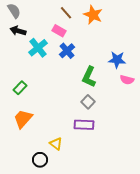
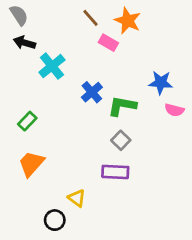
pink rectangle: (59, 31) -> (108, 43), moved
blue cross: (67, 51) -> (92, 92), moved
green L-shape: (89, 77) -> (122, 106), turned 75

